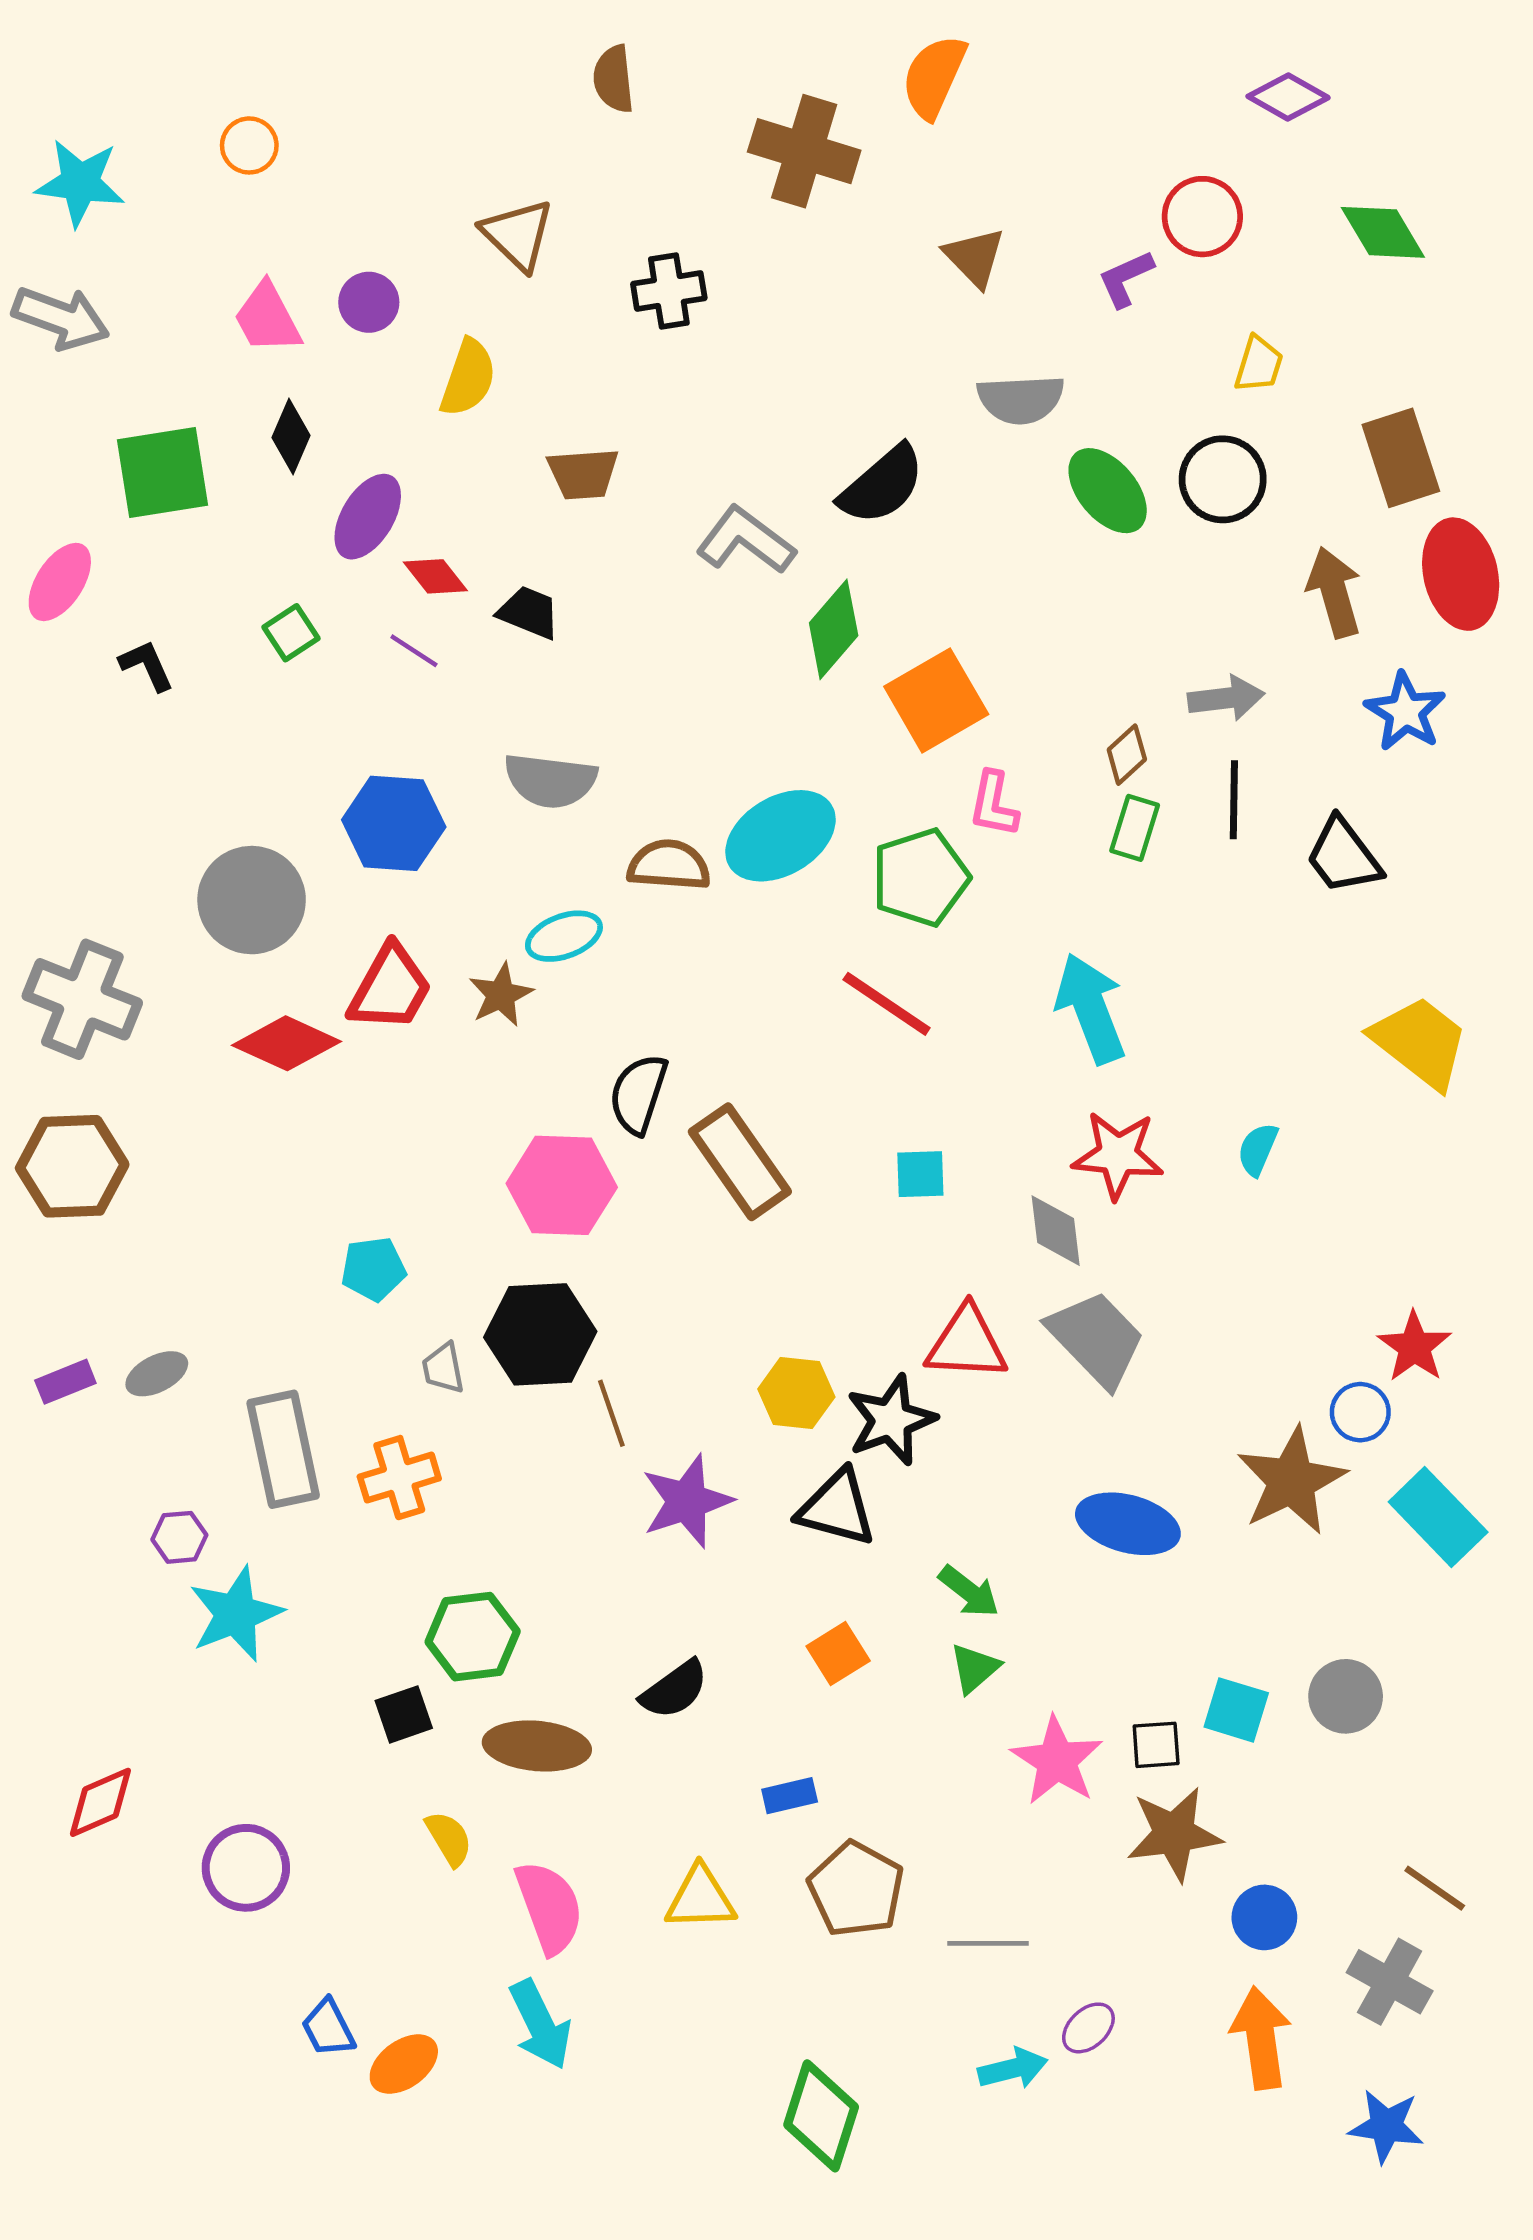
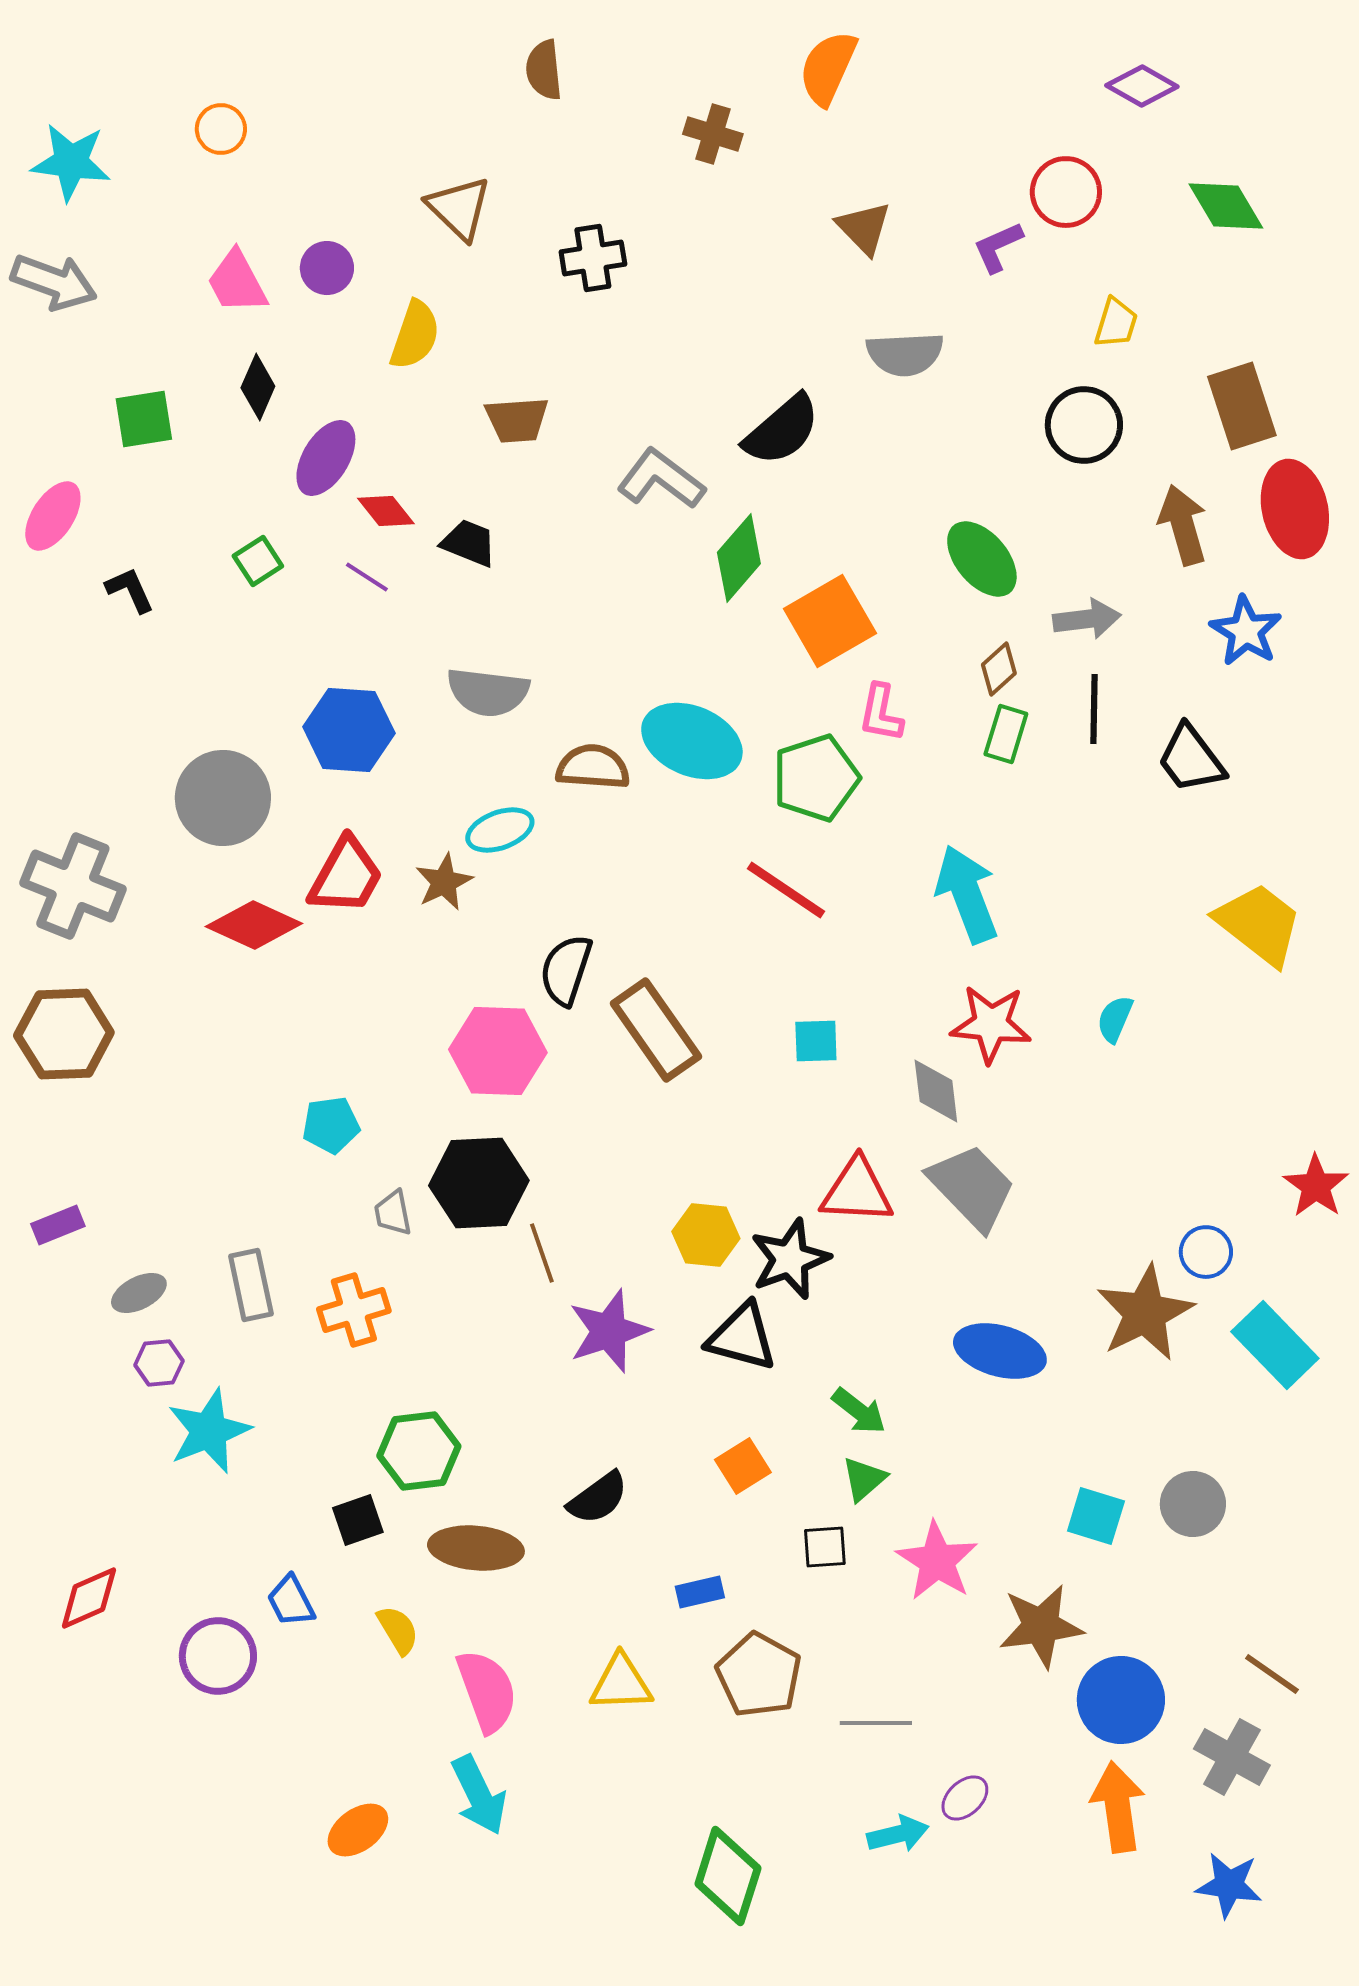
brown cross: (804, 151) -> (713, 134), size x0.6
green square: (162, 473) -> (144, 419), size x0.7
green ellipse: (1108, 491) -> (982, 559), moved
cyan ellipse: (781, 836) -> (692, 741), turned 54
red star: (1414, 1347) -> (1316, 1186), moved
gray ellipse: (157, 1374) -> (139, 1293), moved
gray rectangle: (283, 1449) -> (251, 1285), size x0.7
black square: (1156, 1745) -> (825, 1547), moved
blue circle: (1264, 1917) -> (1121, 1700), size x1.5
blue trapezoid: (328, 2028) -> (291, 1601), moved

